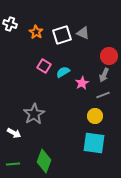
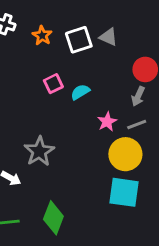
pink square: (44, 66) -> (53, 84), turned 32
pink star: (82, 83) -> (107, 122), moved
yellow circle: (95, 116) -> (125, 154), size x1.5

